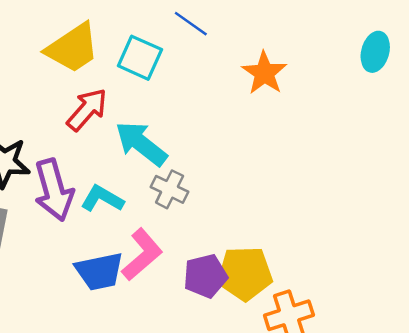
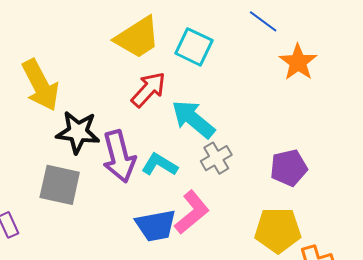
blue line: (191, 24) -> (263, 21), moved
gray cross: (170, 189) -> (216, 158), turned 32
purple pentagon: (205, 276) -> (289, 168), moved

